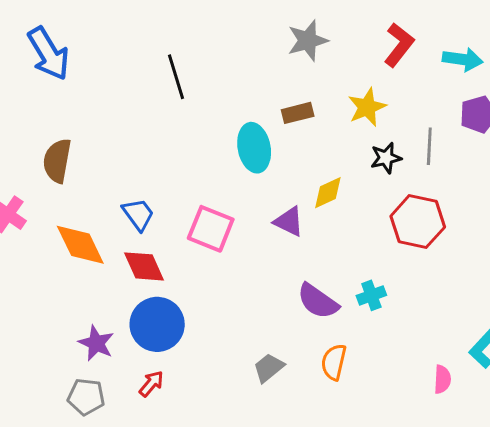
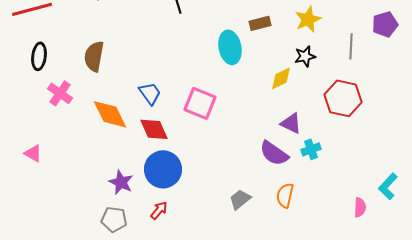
black star: (386, 158) -> (305, 56), moved
purple triangle: (289, 222) -> (291, 123), moved

